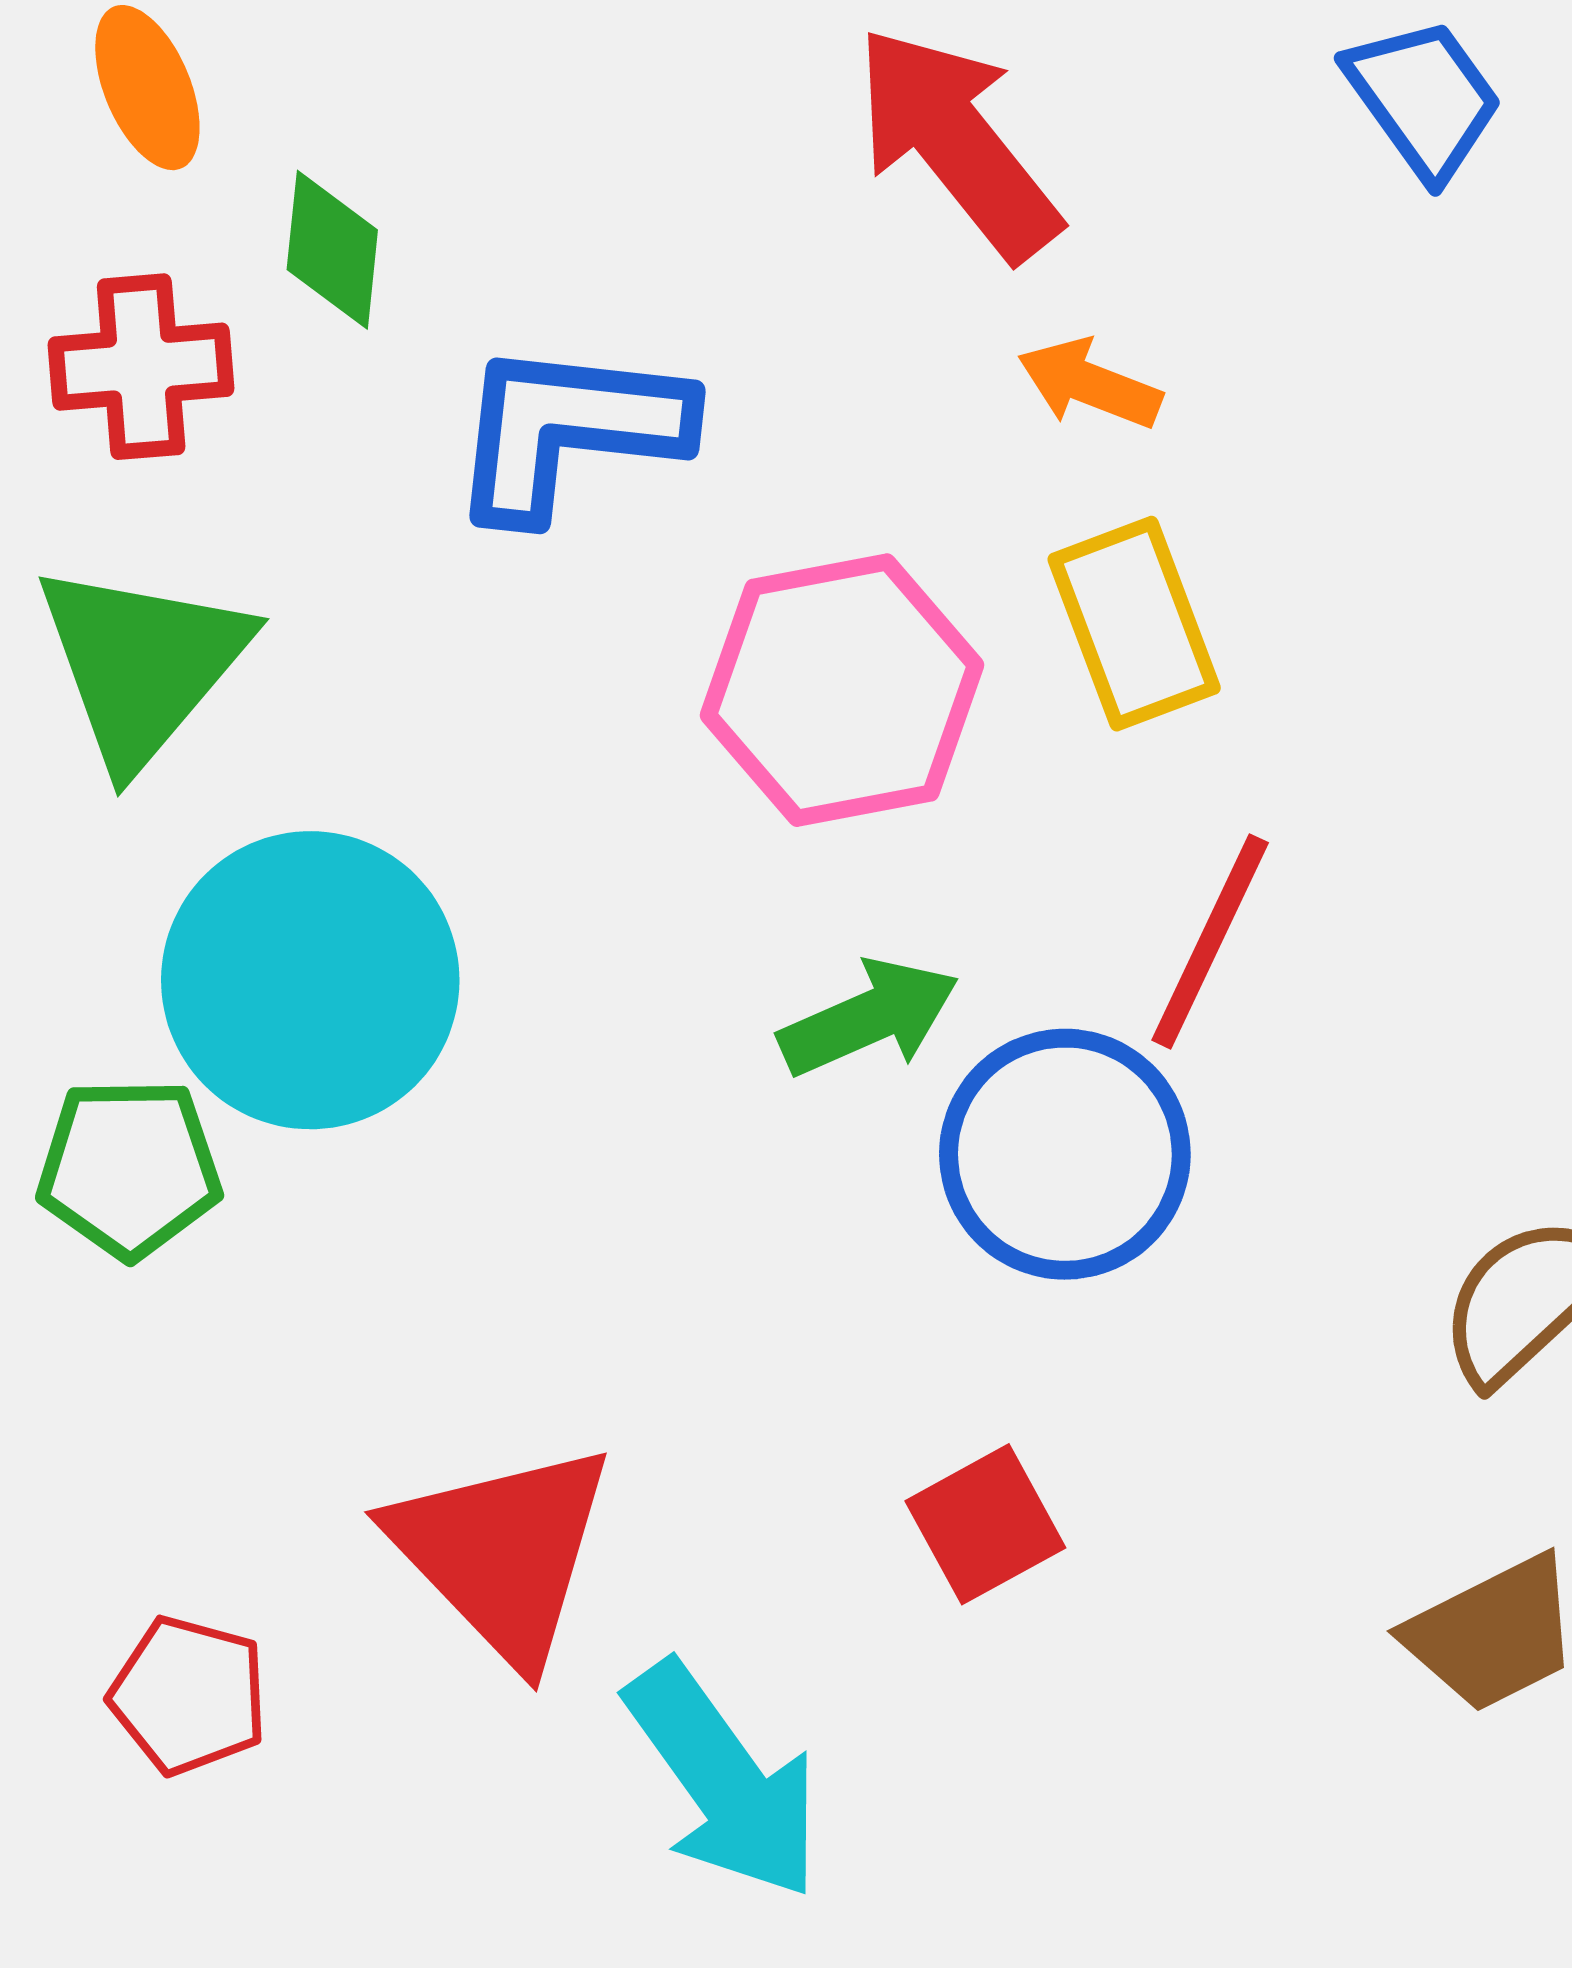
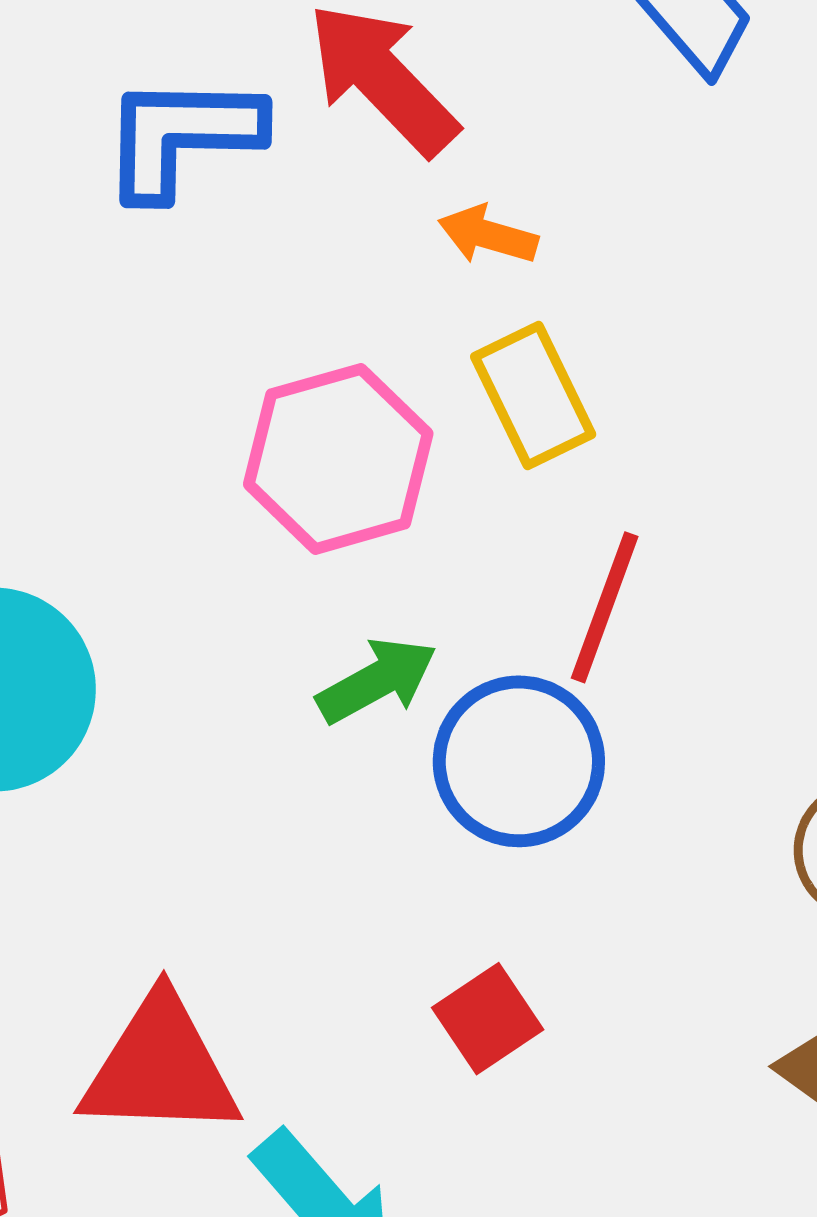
blue L-shape: (568, 430) -> (181, 136), moved
red triangle: (502, 1552) -> (160, 1068), turned -39

